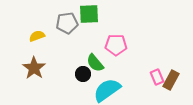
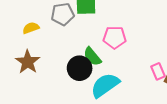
black circle: (83, 74) -> (80, 68), size x1.5

